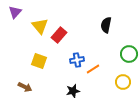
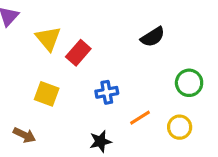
black semicircle: (106, 25) -> (153, 37), turned -133
orange line: (93, 69) -> (140, 118), moved

